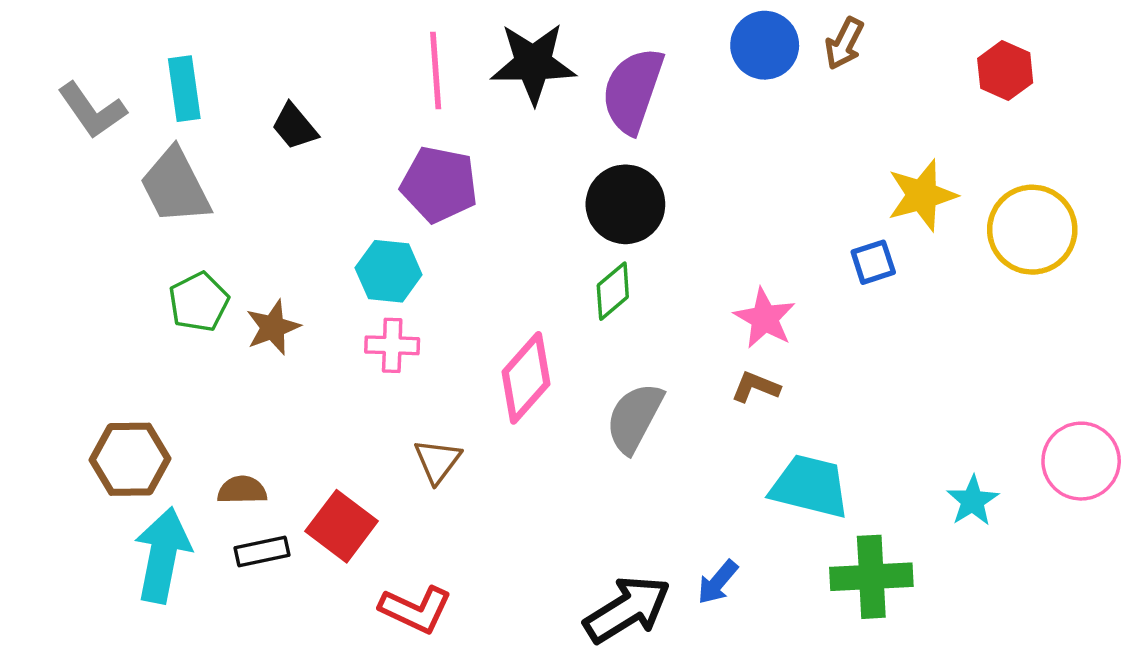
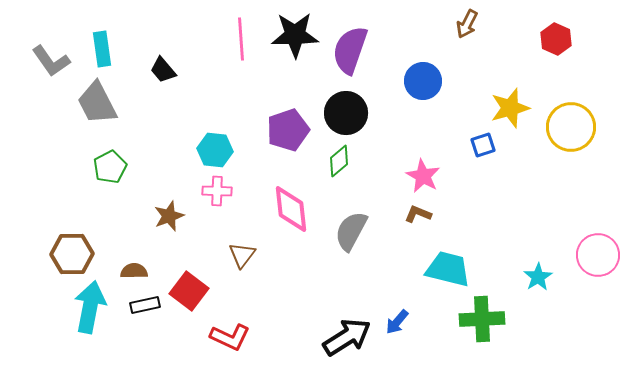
blue circle: (765, 45) -> (423, 81), moved
purple pentagon: (439, 184) -> (288, 130), moved, turned -30
brown star: (273, 327) -> (169, 216), moved
pink diamond: (526, 378) -> (291, 209), turned -48

